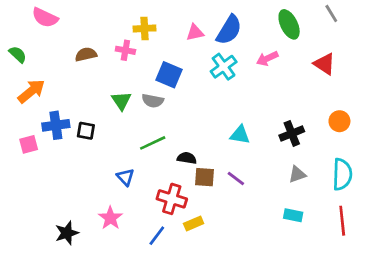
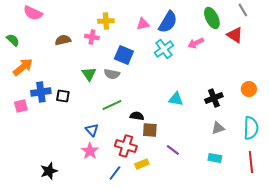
red triangle: (324, 64) -> (235, 35), moved
purple line: (236, 178) -> (173, 150), moved
pink star: (110, 218) -> (90, 151), moved

